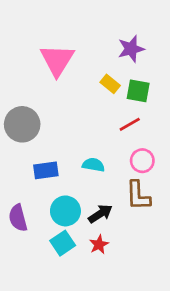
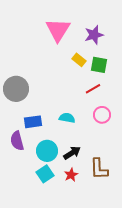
pink triangle: (57, 60) -> (58, 30), moved
brown L-shape: (138, 196) -> (99, 169), moved
purple semicircle: (18, 218) -> (17, 141), moved

